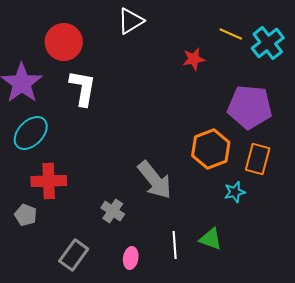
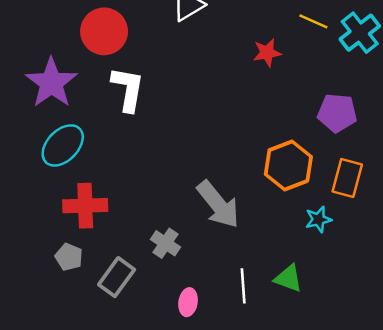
purple pentagon: (250, 107) -> (337, 113), size x0.7
gray pentagon: (26, 215) -> (69, 257), moved
gray rectangle: (74, 255) -> (117, 277), moved

